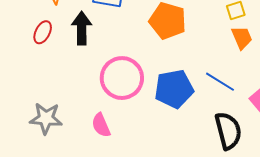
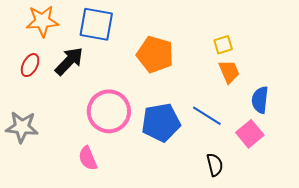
black arrow: (82, 28) -> (69, 61), turned 44
gray star: (46, 118) -> (22, 127), moved
black semicircle: (228, 131) -> (215, 165), size x0.6

